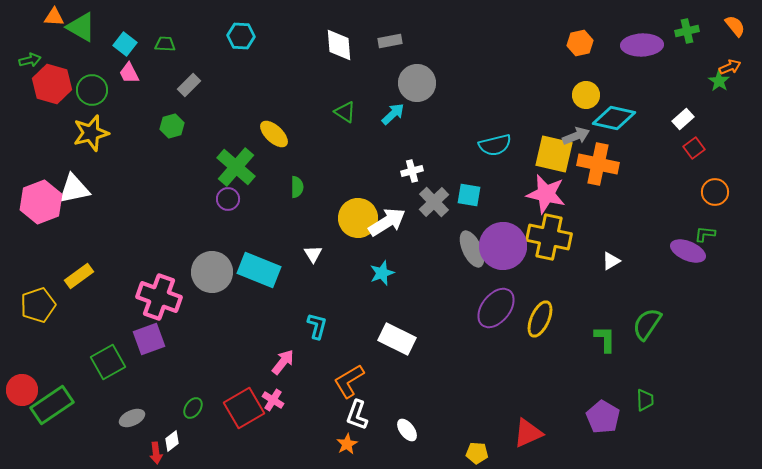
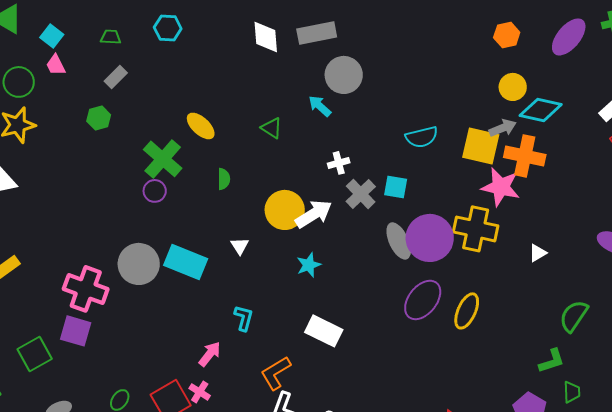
gray rectangle: (390, 41) -> (317, 33), size x1.6
green trapezoid: (165, 44) -> (111, 37), moved
purple ellipse: (642, 45) -> (569, 37), turned -48
green triangle: (345, 112) -> (272, 128), moved
cyan arrow: (393, 114) -> (320, 106), turned -95
pink star: (546, 194) -> (501, 187), moved
purple square: (149, 339) -> (76, 331), turned 36
green L-shape: (605, 339) -> (552, 361), moved, turned 72

